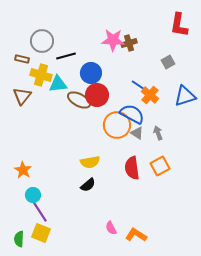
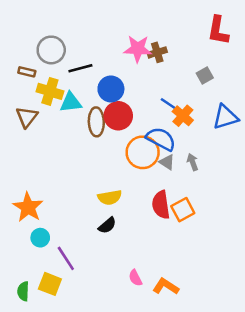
brown ellipse: (79, 100) -> (96, 122), turned 60
orange square: (160, 166) -> (183, 210), moved
orange star: (23, 170) -> (28, 207), size x1.4
purple line: (40, 212) -> (66, 258), moved

